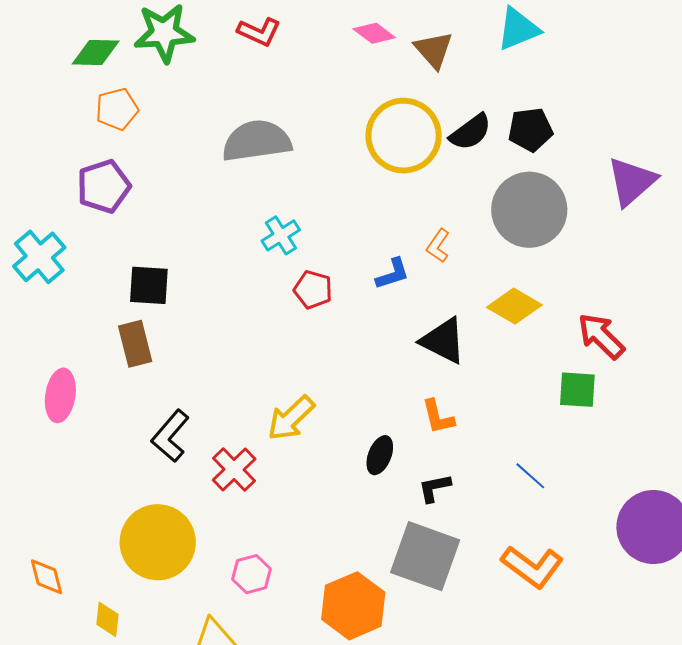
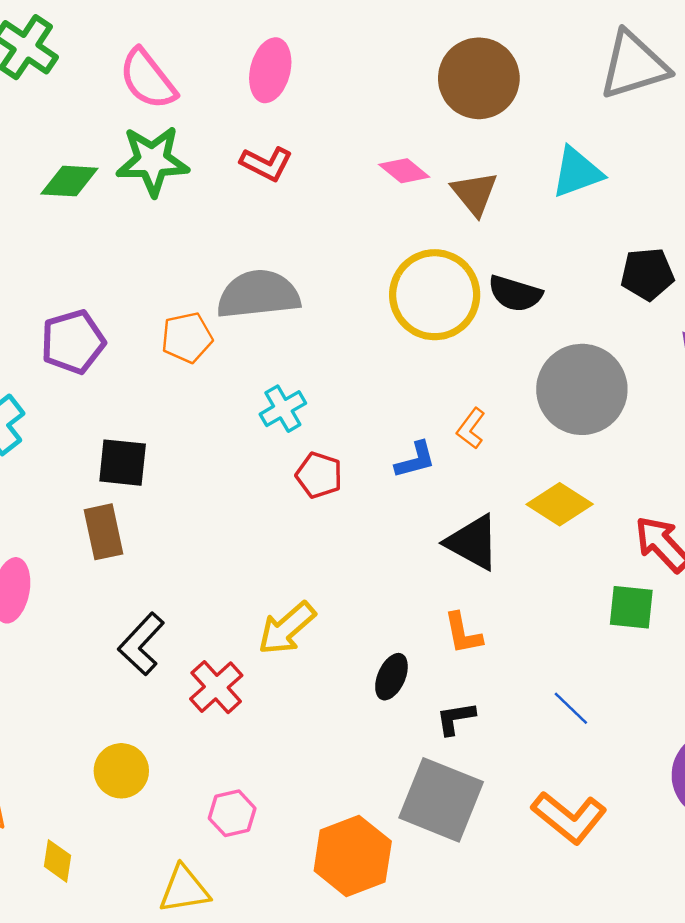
orange pentagon: (117, 109) -> (187, 338), moved
black pentagon: (530, 130) -> (647, 274), moved
black semicircle: (470, 132) -> (515, 294), turned 51
yellow circle: (158, 542) -> (121, 771), size x0.6

